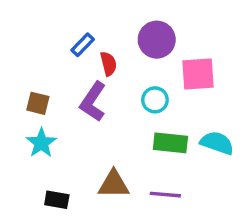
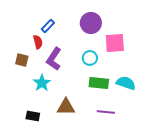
red semicircle: (108, 64) -> (38, 42), moved
cyan star: (41, 143) -> (42, 83), moved
purple line: (165, 195) -> (106, 112), moved

